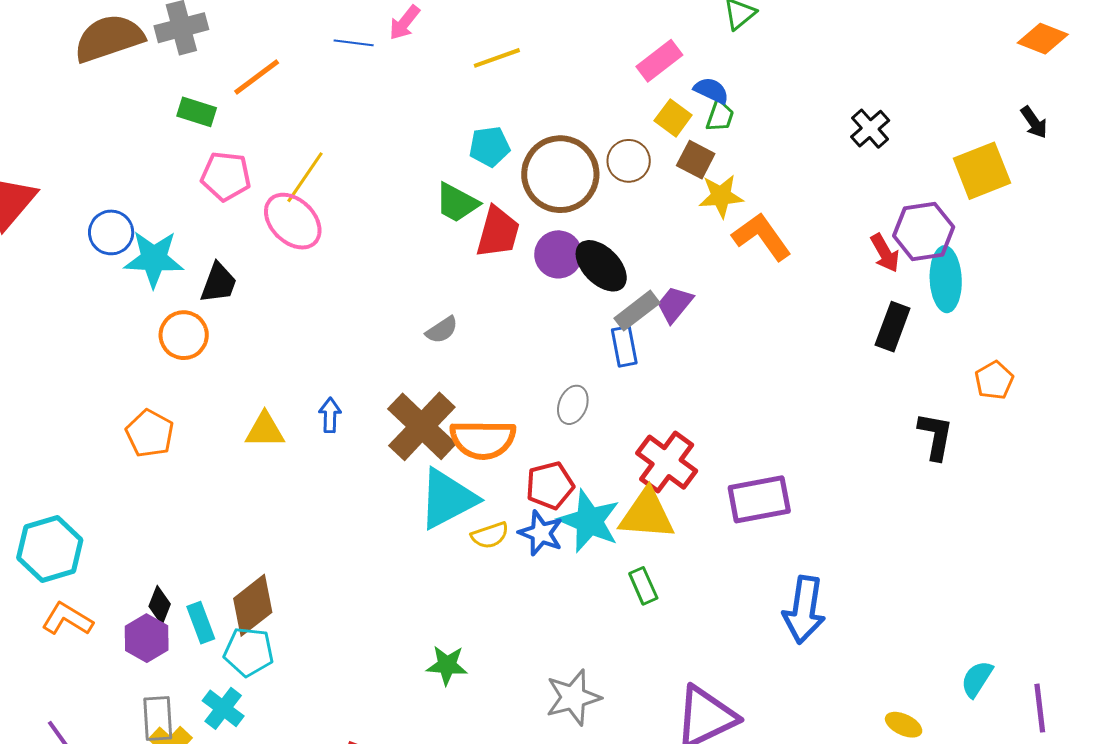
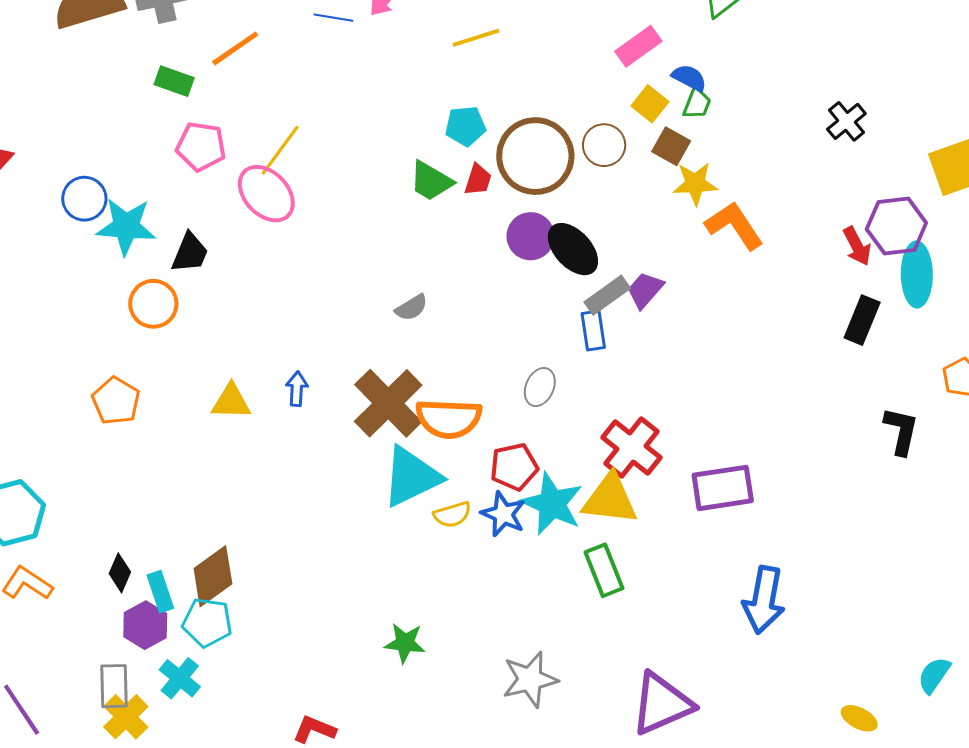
red trapezoid: (498, 232) -> (478, 180), moved, size x0.6
green rectangle: (643, 586) -> (604, 570), size x1.4
purple hexagon: (147, 638) -> (145, 625), moved

